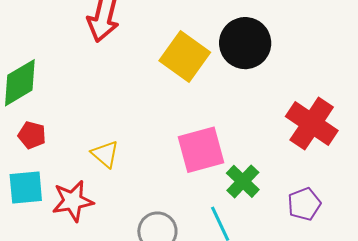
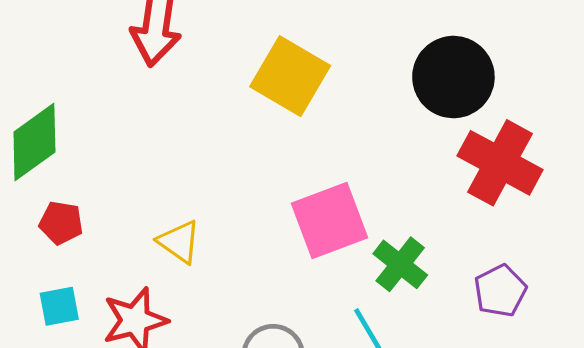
black circle: (245, 43) -> (453, 77), moved
cyan square: (26, 188) -> (59, 306), size x0.7

